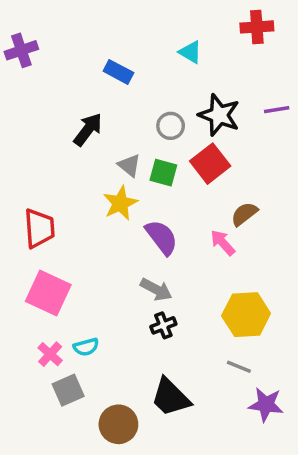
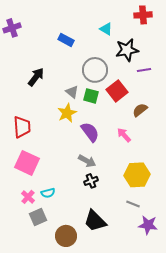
purple line: (277, 110) -> (144, 70), moved
black star: (219, 115) -> (127, 50), moved, turned -30
gray circle: (171, 126) -> (95, 70), size x1.6
black arrow: (88, 129) -> (36, 77), moved
brown semicircle: (244, 214) -> (140, 110), moved

